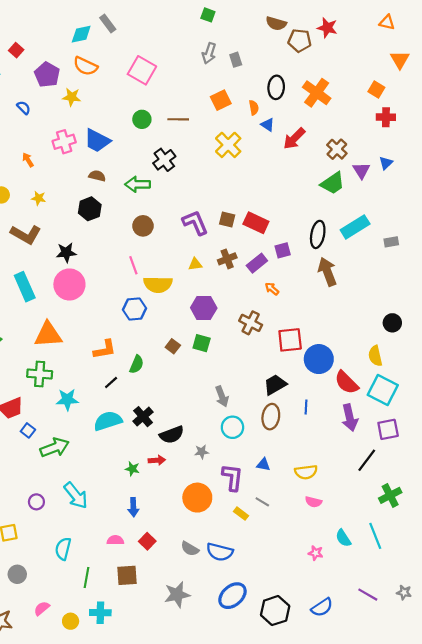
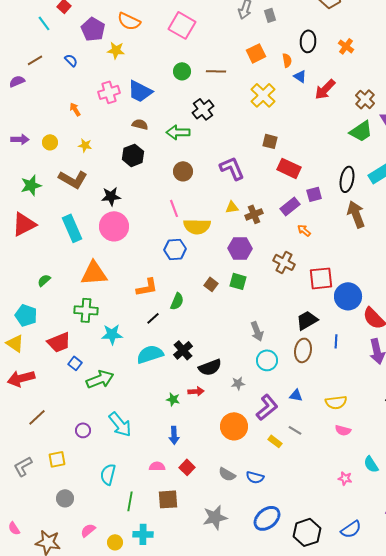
orange cross: (317, 93) -> (346, 46), size x0.6
brown square: (227, 219) -> (270, 141), moved
brown cross: (227, 259) -> (254, 214), moved
purple L-shape: (232, 477) -> (267, 407), turned 44
blue semicircle: (220, 552) -> (255, 477), size x0.7

